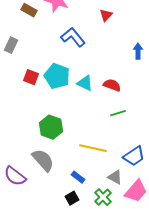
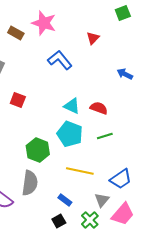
blue arrow: (138, 51) -> (125, 74), turned -63
cyan pentagon: (57, 76) -> (70, 134), moved
gray semicircle: (43, 160) -> (30, 183), turned 50
gray triangle: (115, 177) -> (102, 200), turned 42

